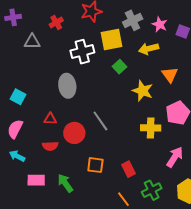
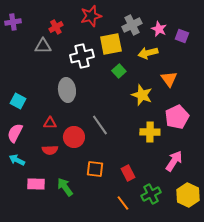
gray triangle: (32, 42) -> (43, 46), moved

